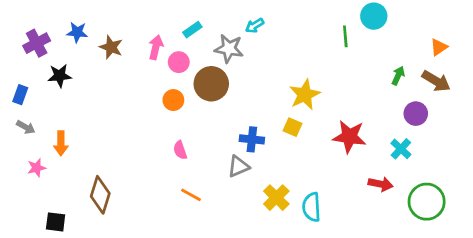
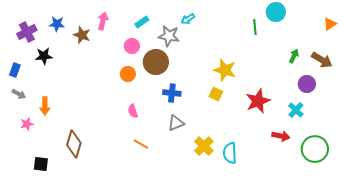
pink arrow: (156, 47) -> (103, 21), moved
orange triangle: (439, 47) -> (330, 24), moved
yellow star: (305, 95) -> (225, 70), turned -30
red star: (349, 137) -> (258, 101), turned -30
blue cross: (252, 139) -> (172, 93), moved

